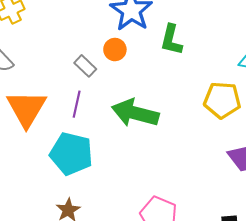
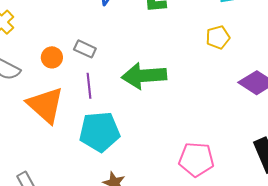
orange circle: (115, 50) -> (52, 57), moved
yellow pentagon: (222, 100) -> (218, 37), size x0.7

